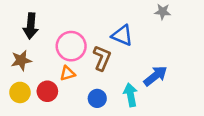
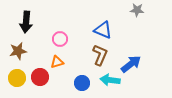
pink circle: (71, 46) -> (60, 39), size x0.6
brown L-shape: (102, 58) -> (100, 55), moved
cyan arrow: (131, 95) -> (110, 80), turned -72

